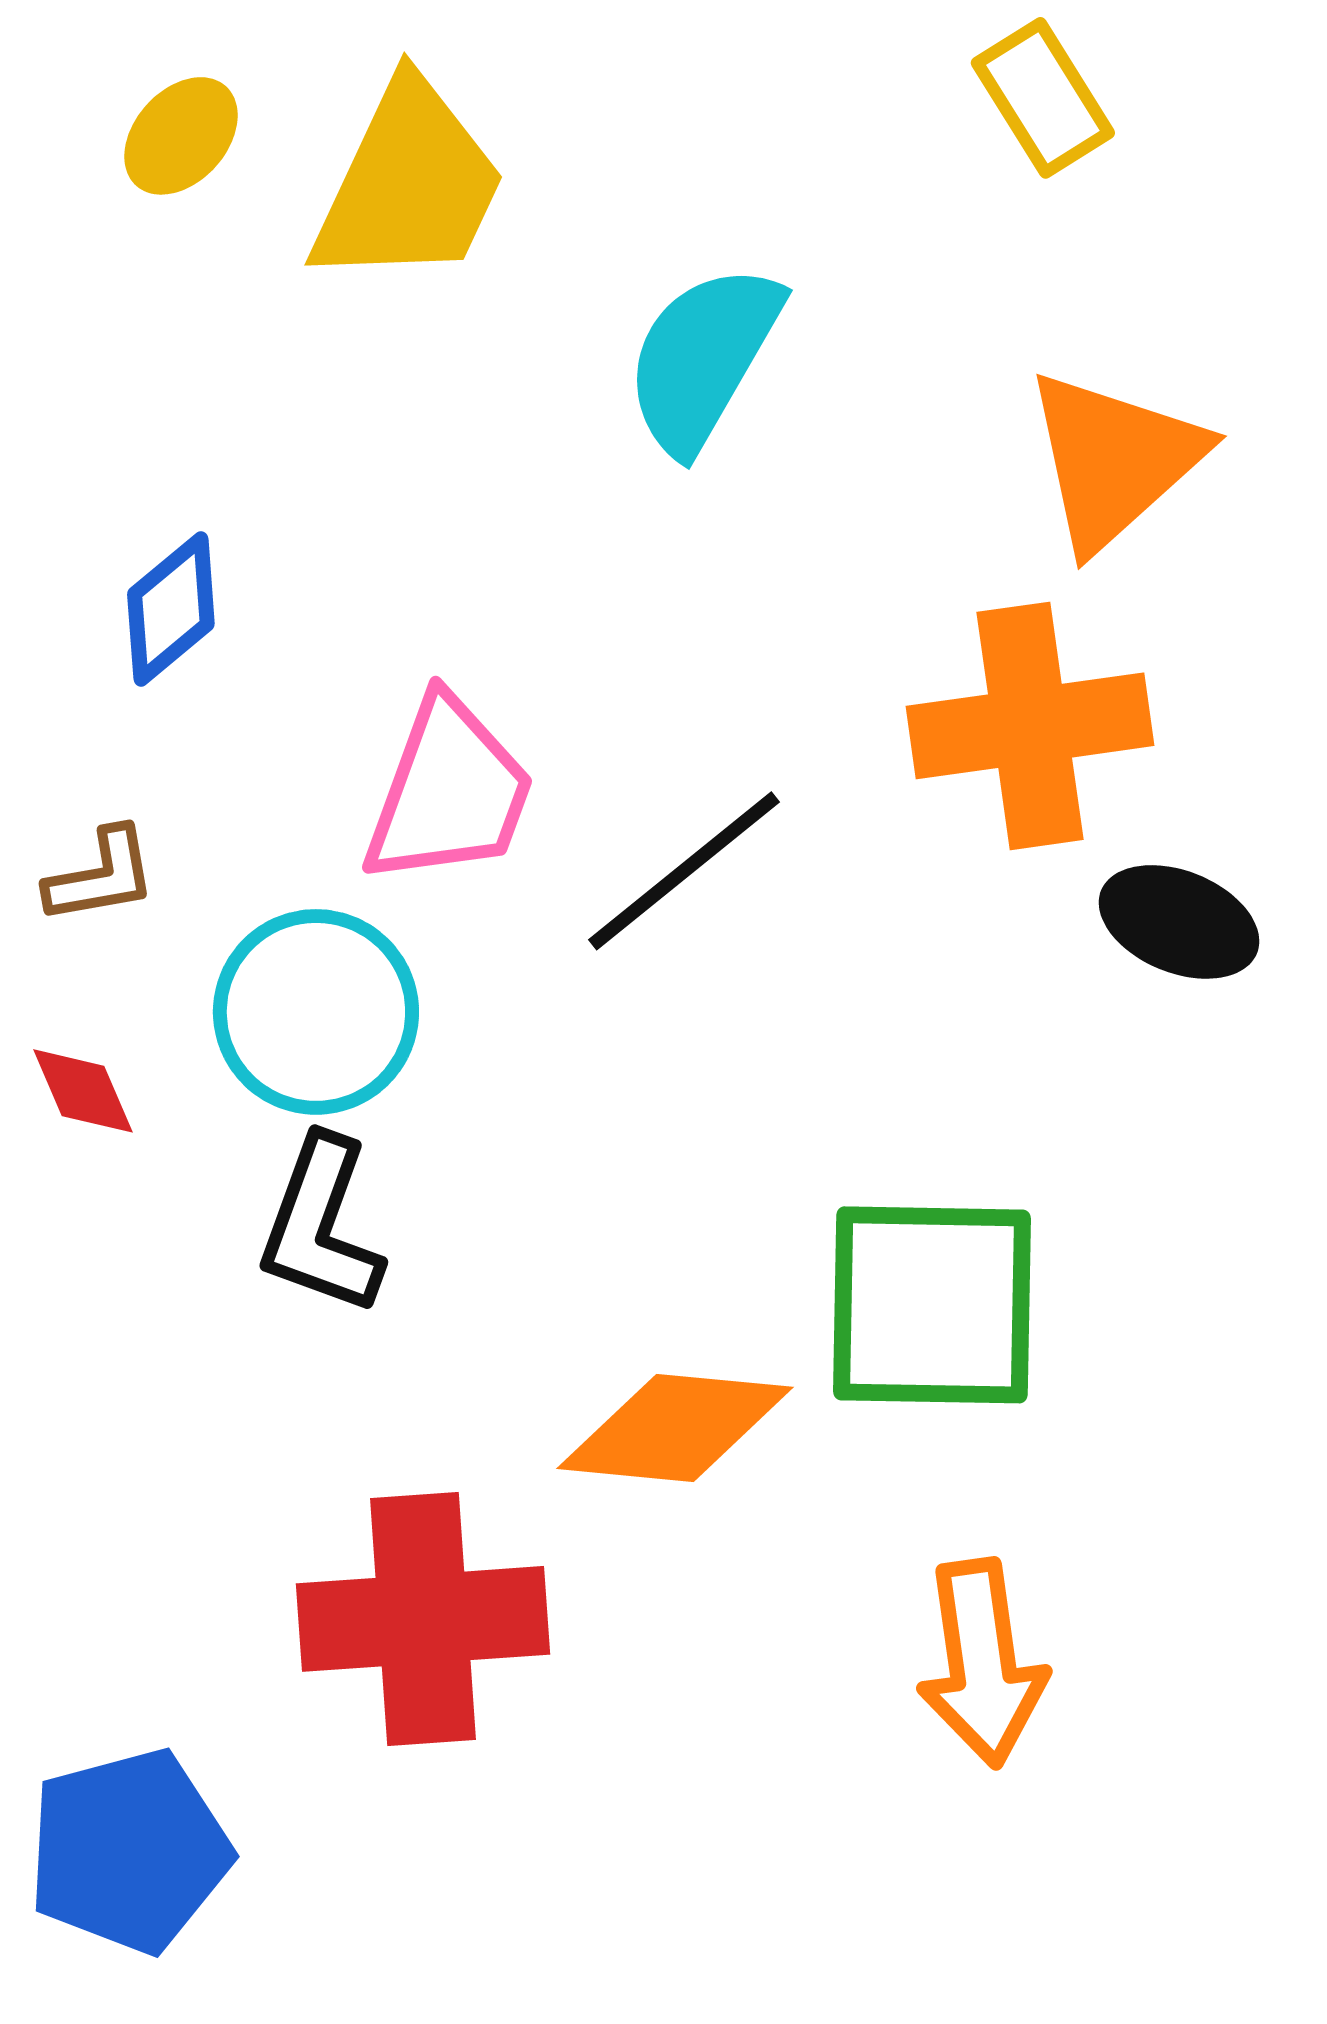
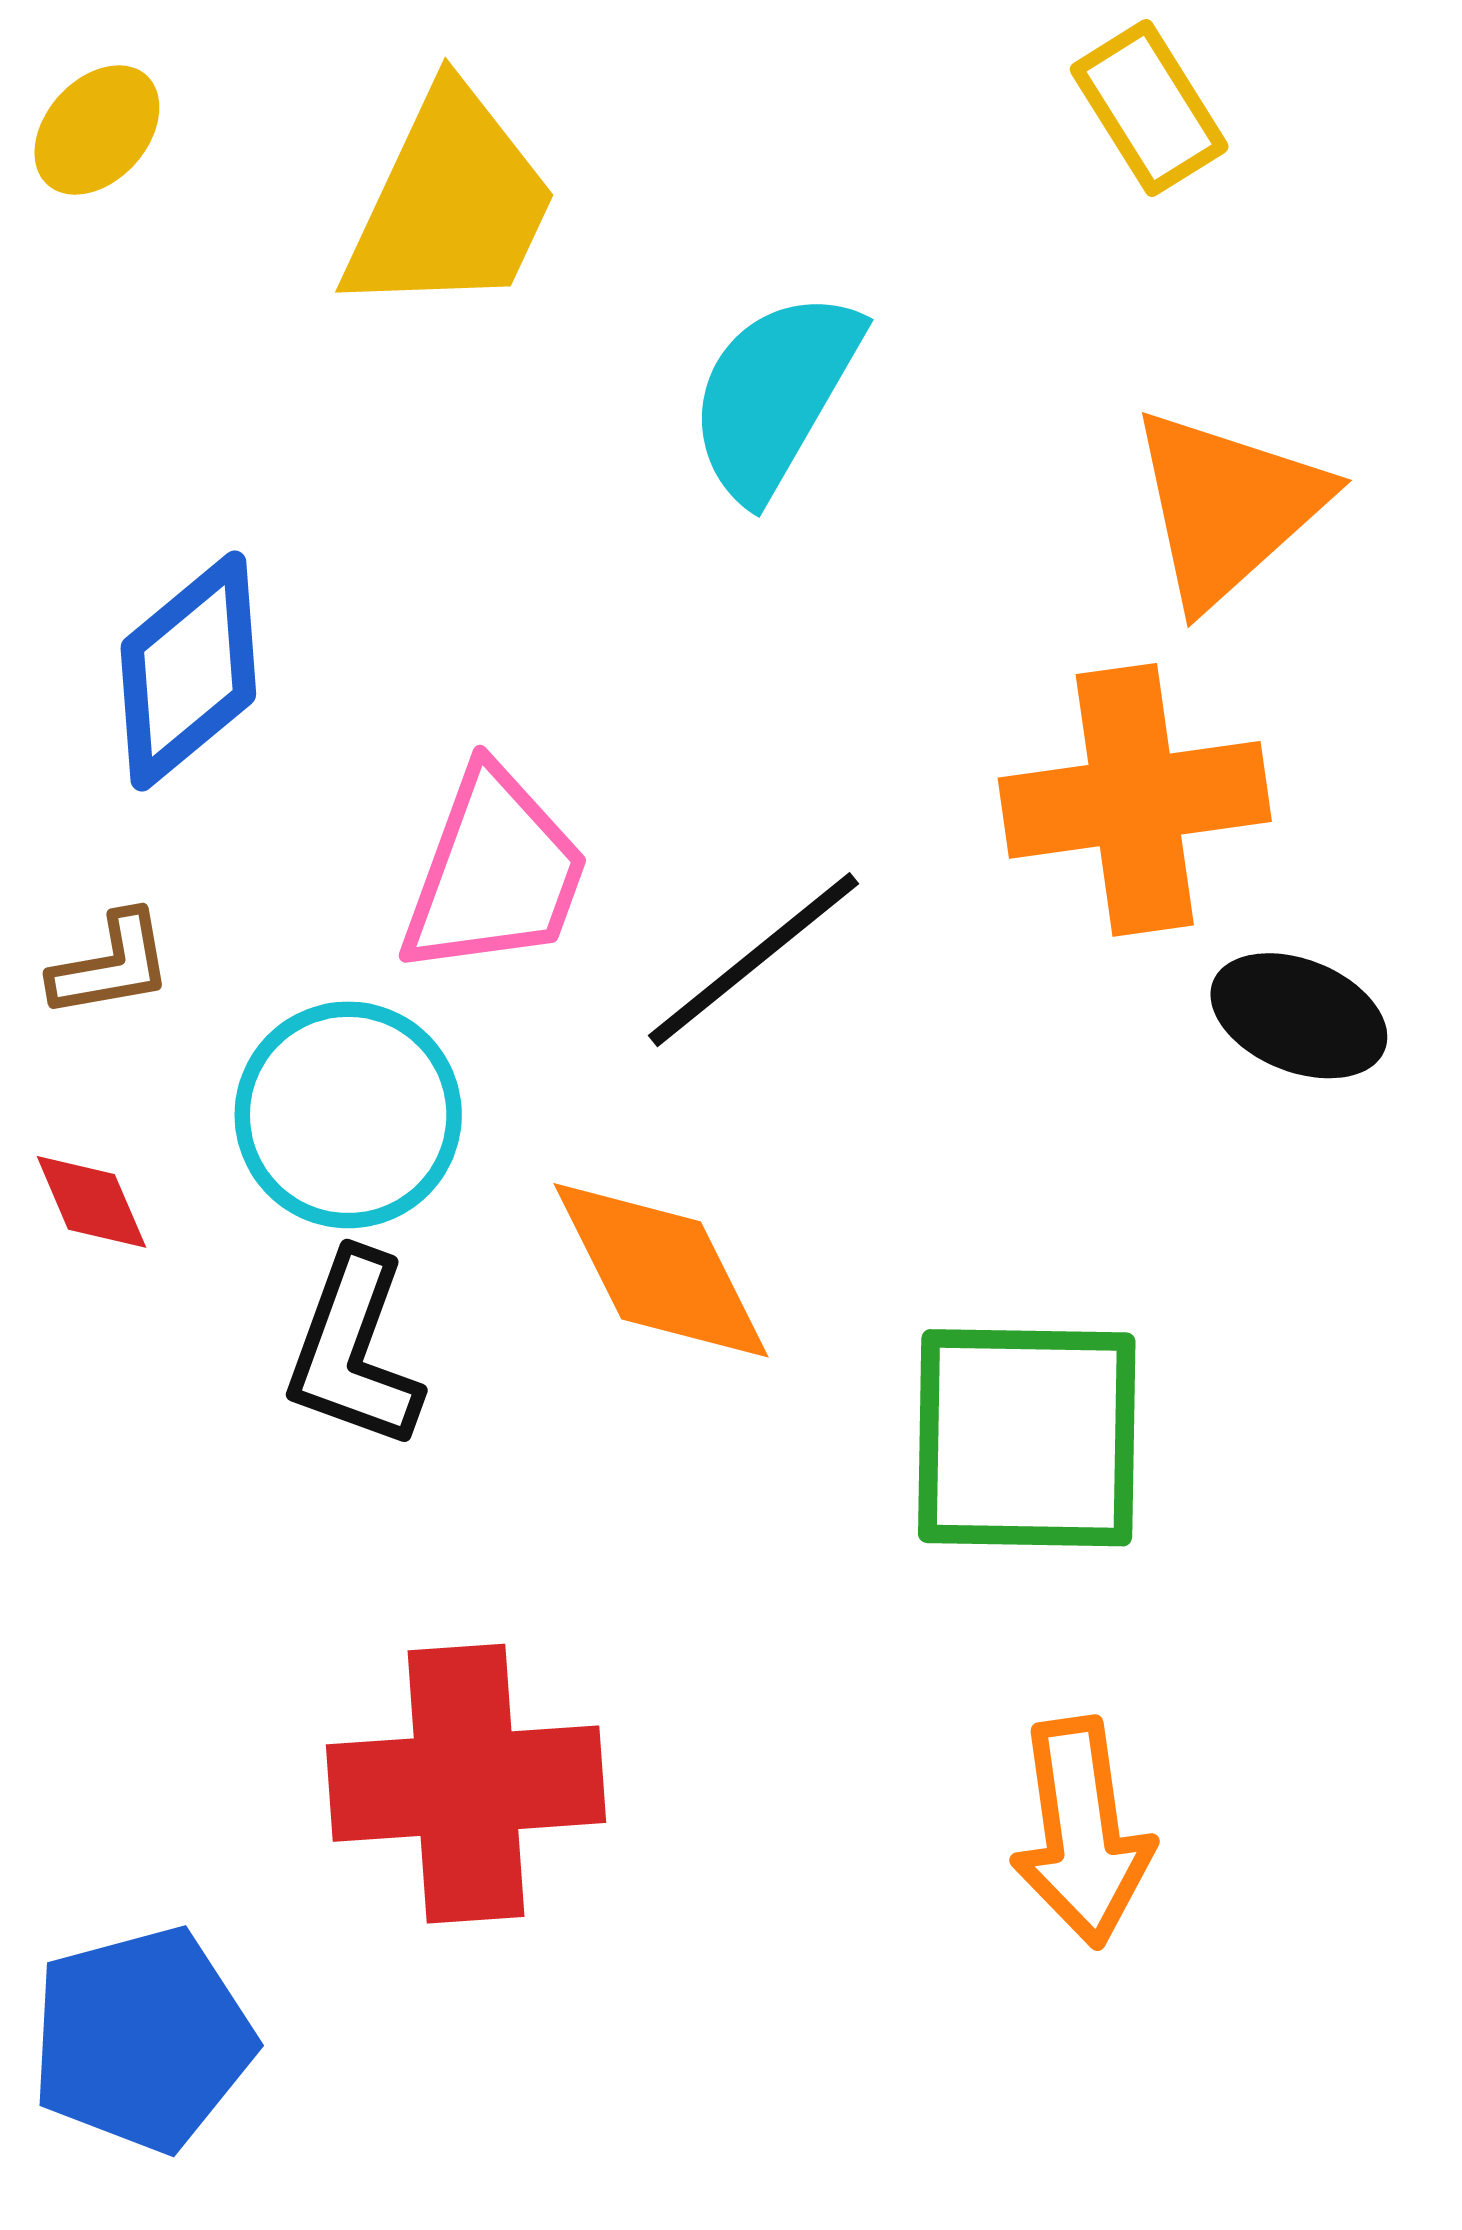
yellow ellipse: (181, 136) -> (97, 130), moved
blue diamond: (171, 609) -> (188, 671), size x1.4
orange diamond: (675, 1428) -> (661, 1270), moved, turned 58

